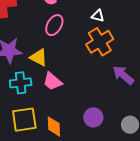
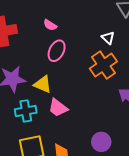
white triangle: (98, 16) -> (108, 38), moved, turned 32

